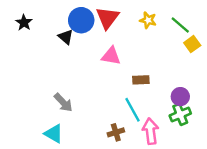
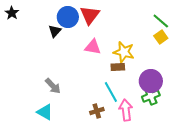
yellow star: (148, 20) -> (124, 52), moved, size x1.5
black star: (24, 23) -> (12, 13), moved
green line: (180, 25) -> (161, 21), moved
black triangle: (66, 37) -> (55, 31), turned 32
purple circle: (180, 97) -> (151, 81), size x1.5

